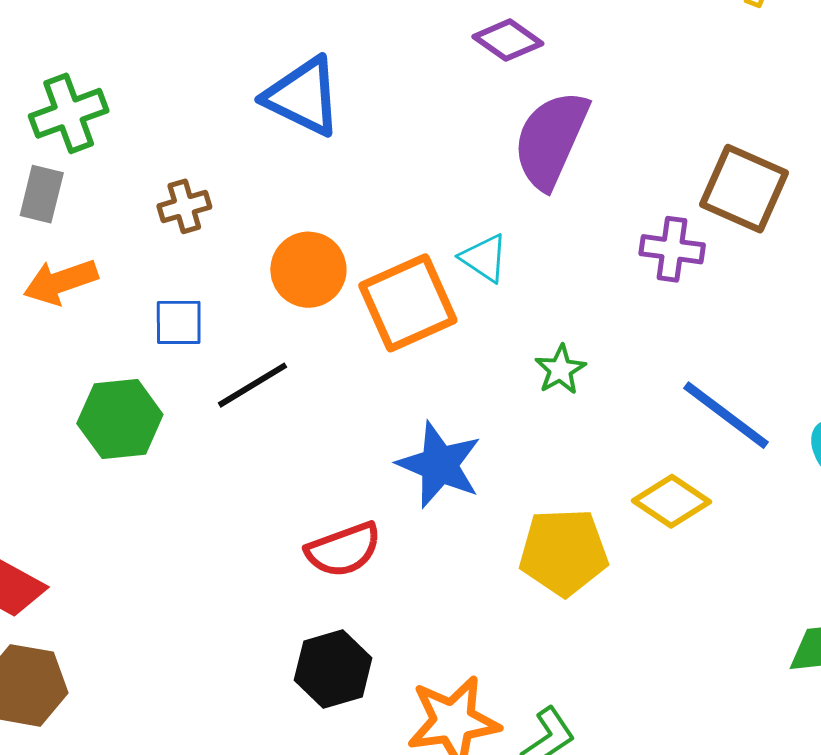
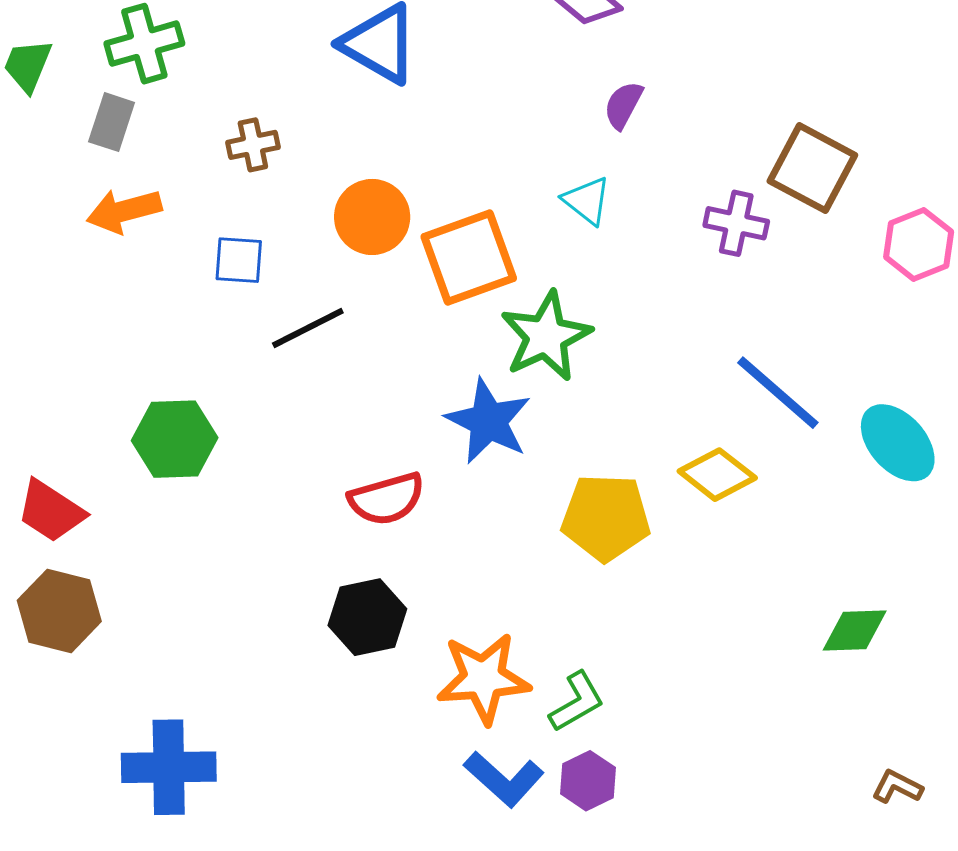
purple semicircle: (551, 140) -> (623, 105), size x0.5
cyan triangle: (484, 258) -> (587, 201), moved
green star: (560, 370) -> (546, 336), moved, size x1.8
green hexagon: (120, 419) -> (175, 439), moved

